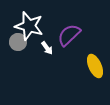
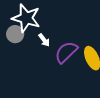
purple semicircle: (69, 35) -> (66, 52), moved

